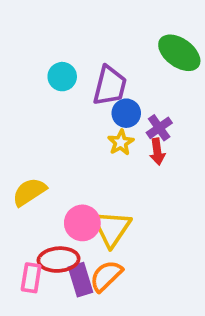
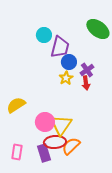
cyan circle: (62, 77) -> (44, 35), moved
red ellipse: (59, 260) -> (55, 142), moved
orange semicircle: (106, 276) -> (71, 146), moved

